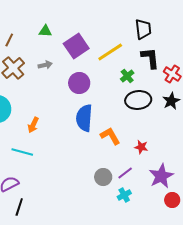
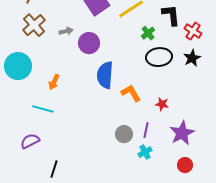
gray arrow: (45, 65) -> (66, 31), moved
purple circle: (79, 83) -> (89, 43), moved
purple line: (125, 173) -> (146, 130), turned -42
red circle: (172, 200) -> (185, 165), moved
black line: (19, 207) -> (54, 169), moved

